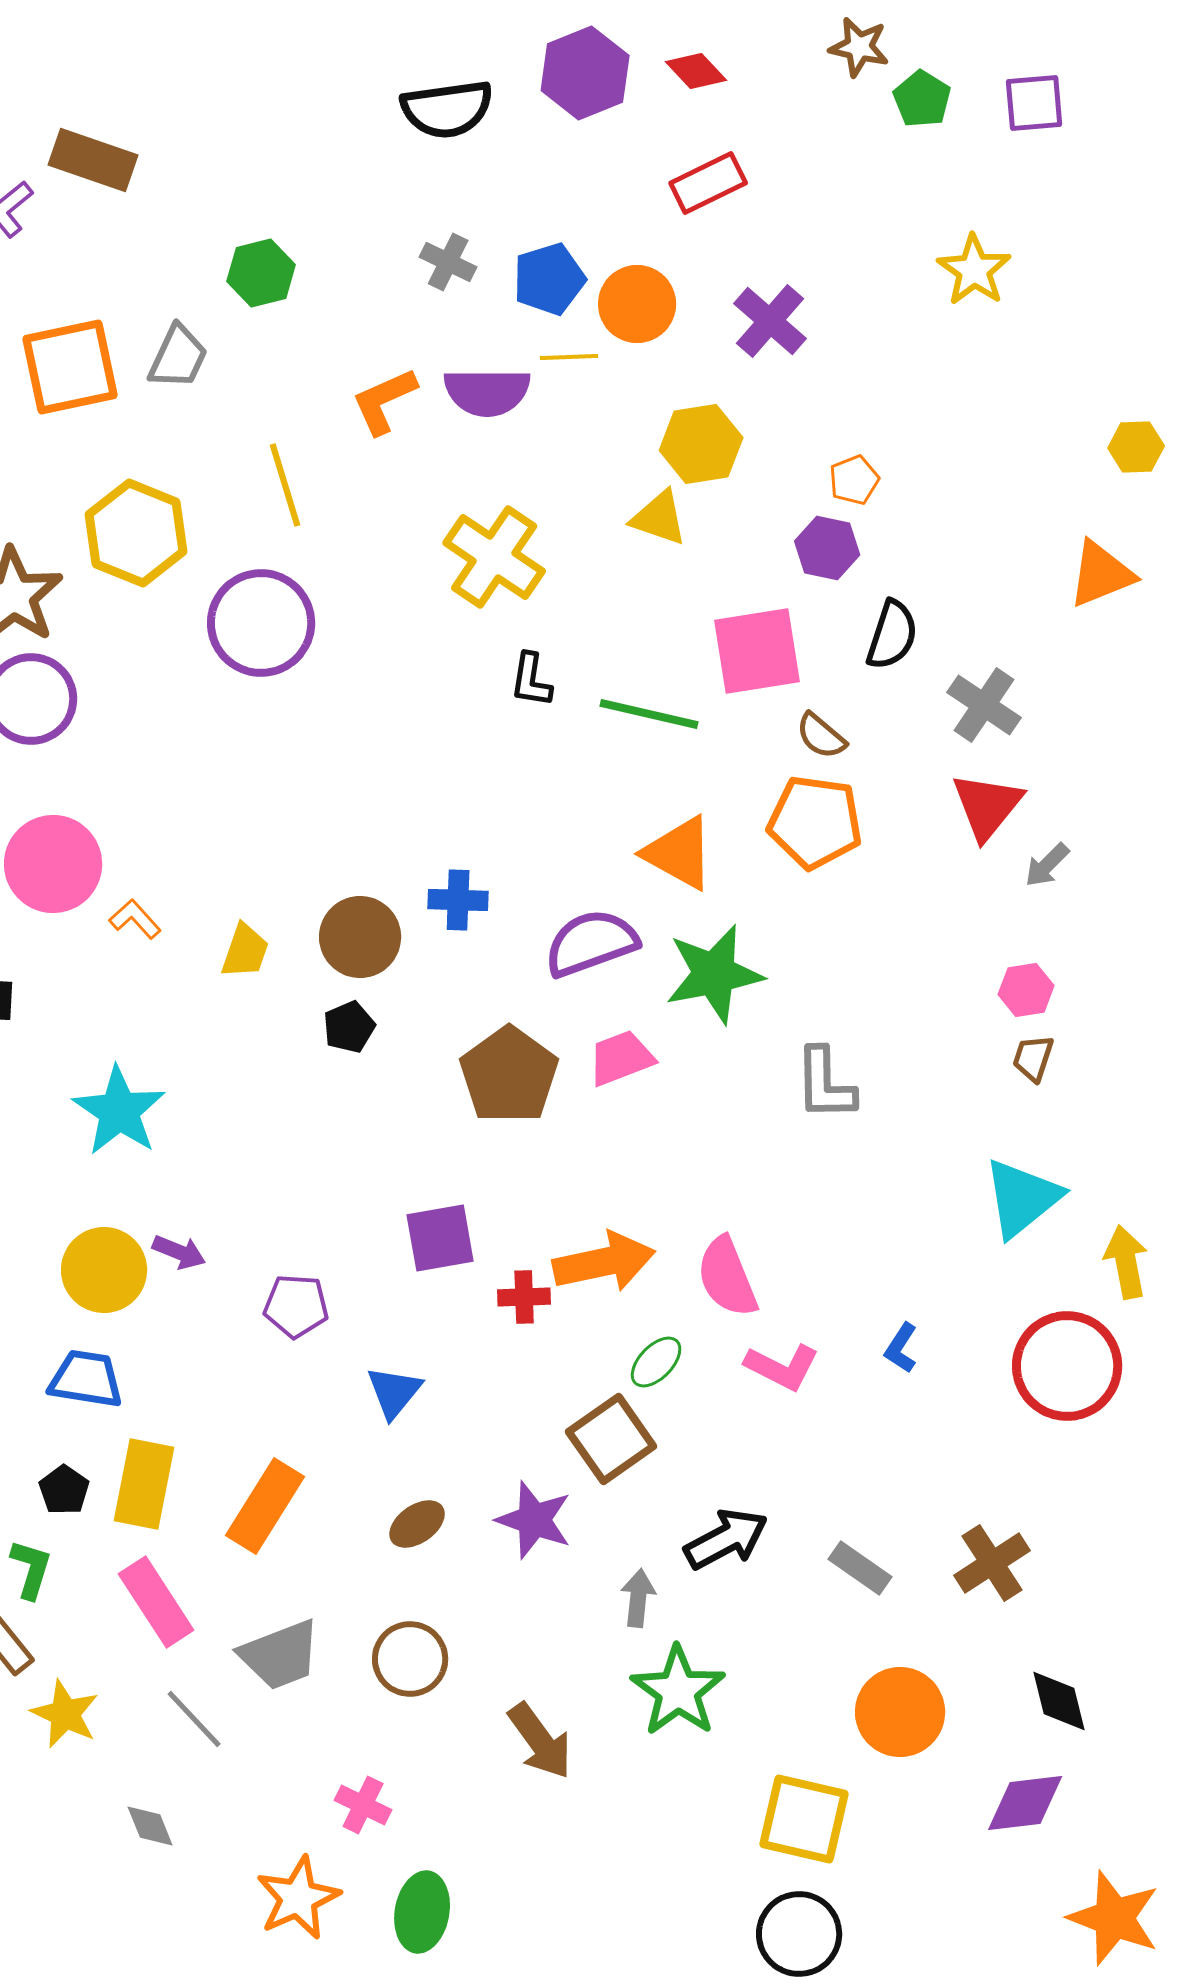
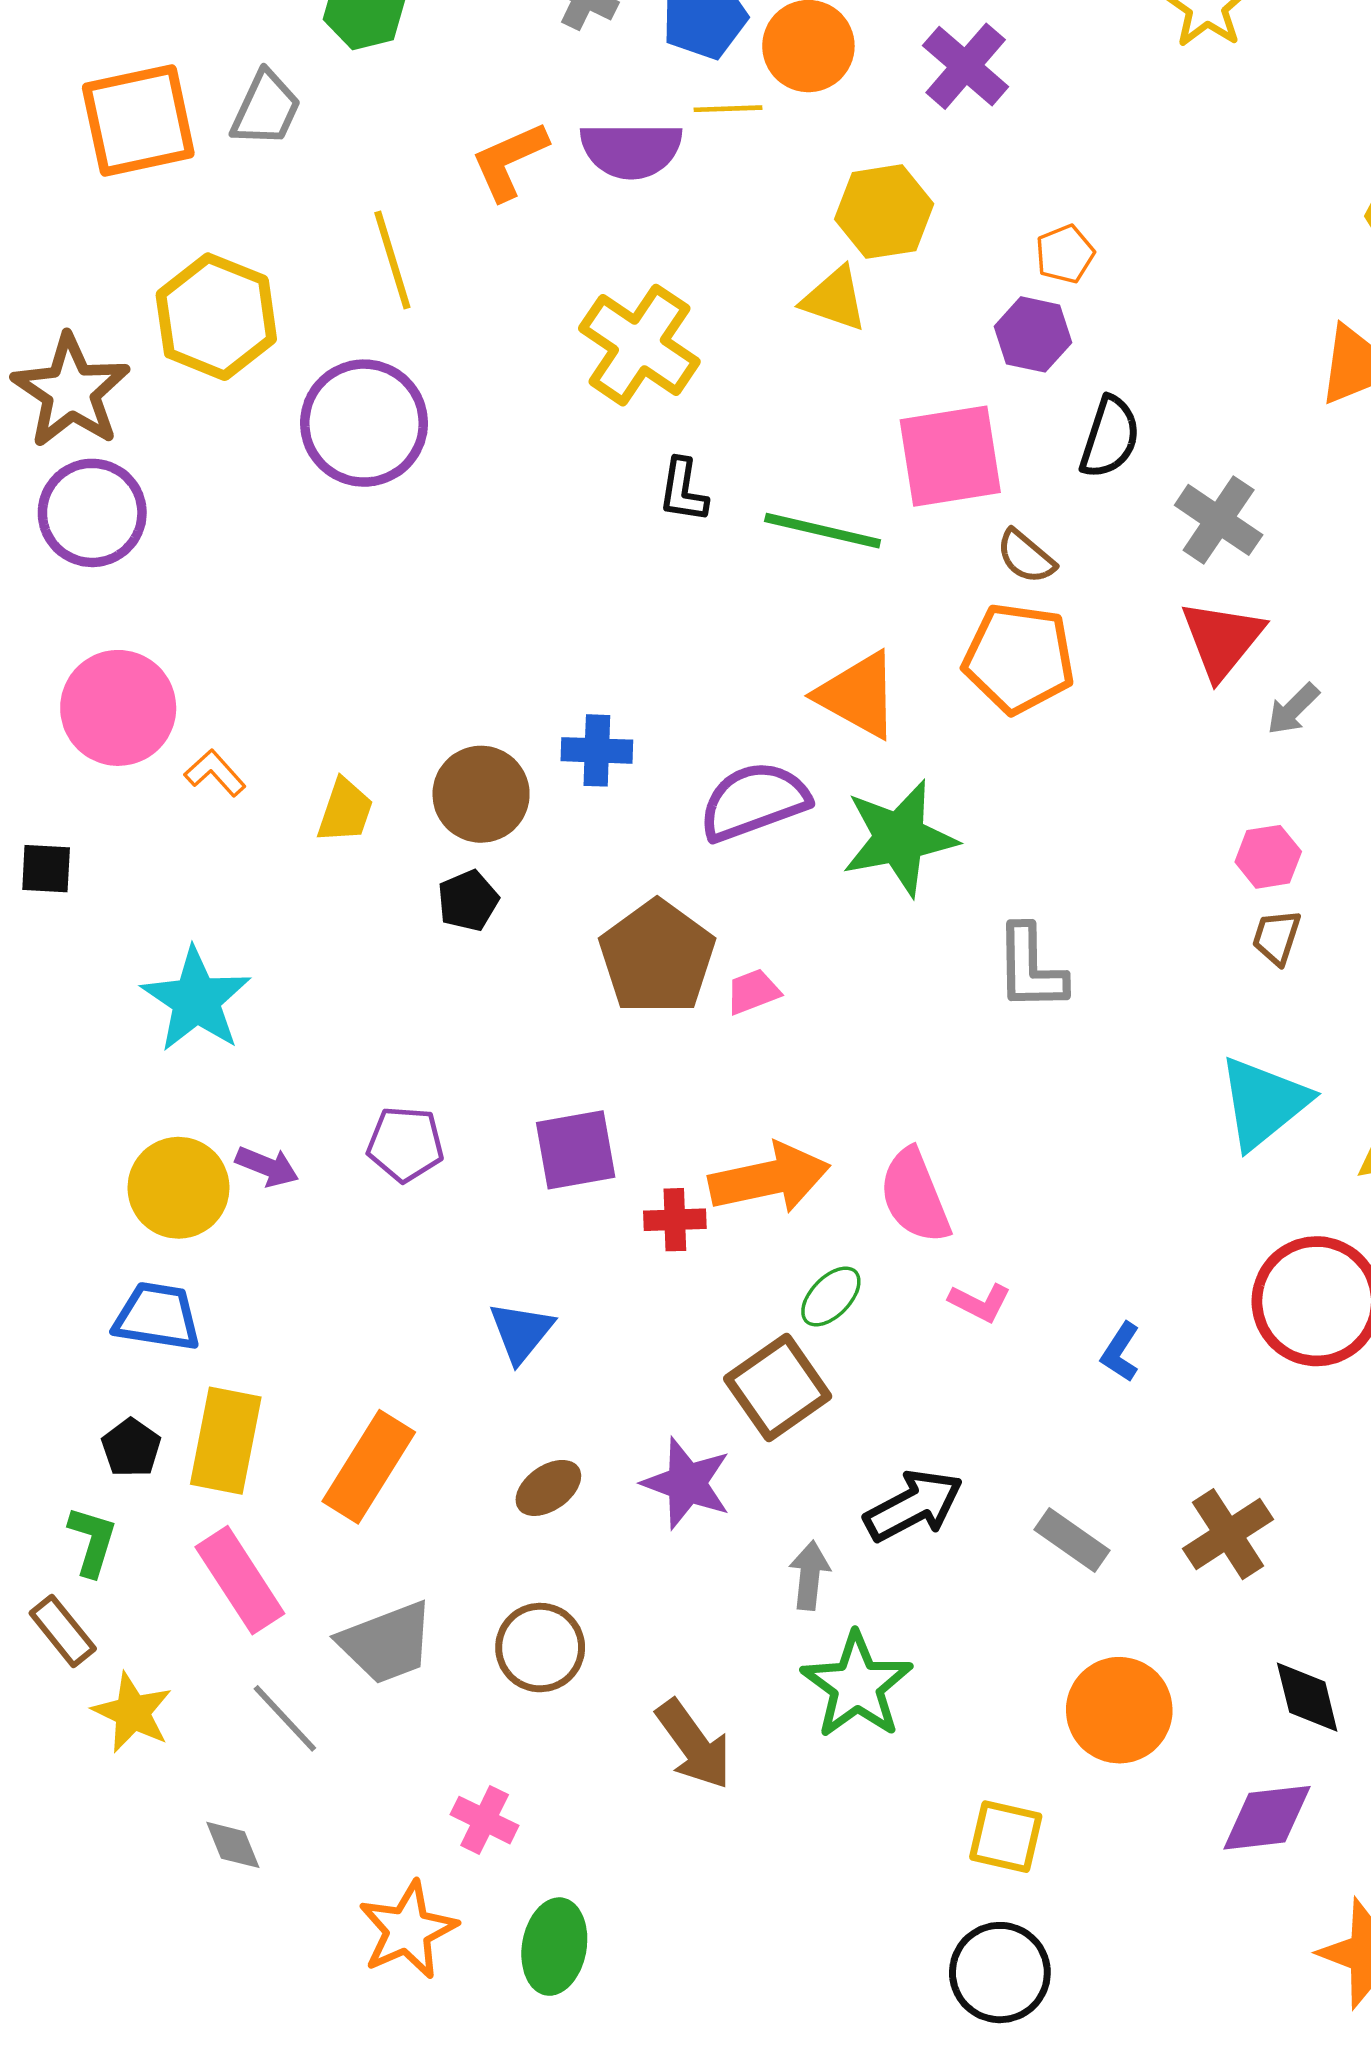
pink trapezoid: (621, 1058) -> (753, 992), moved, size x0.7
purple pentagon: (296, 1306) -> (405, 1144), moved
blue L-shape: (901, 1348) -> (1120, 1352), moved
pink L-shape: (782, 1367) -> (980, 1302), size x0.7
yellow square: (804, 1819) -> (1006, 1837), size x0.7

